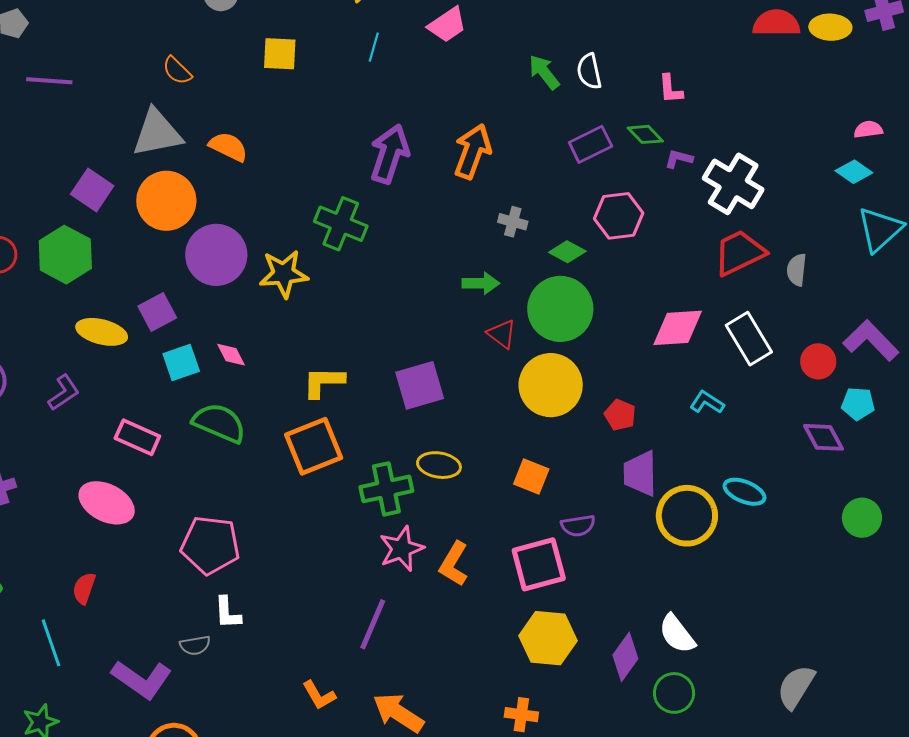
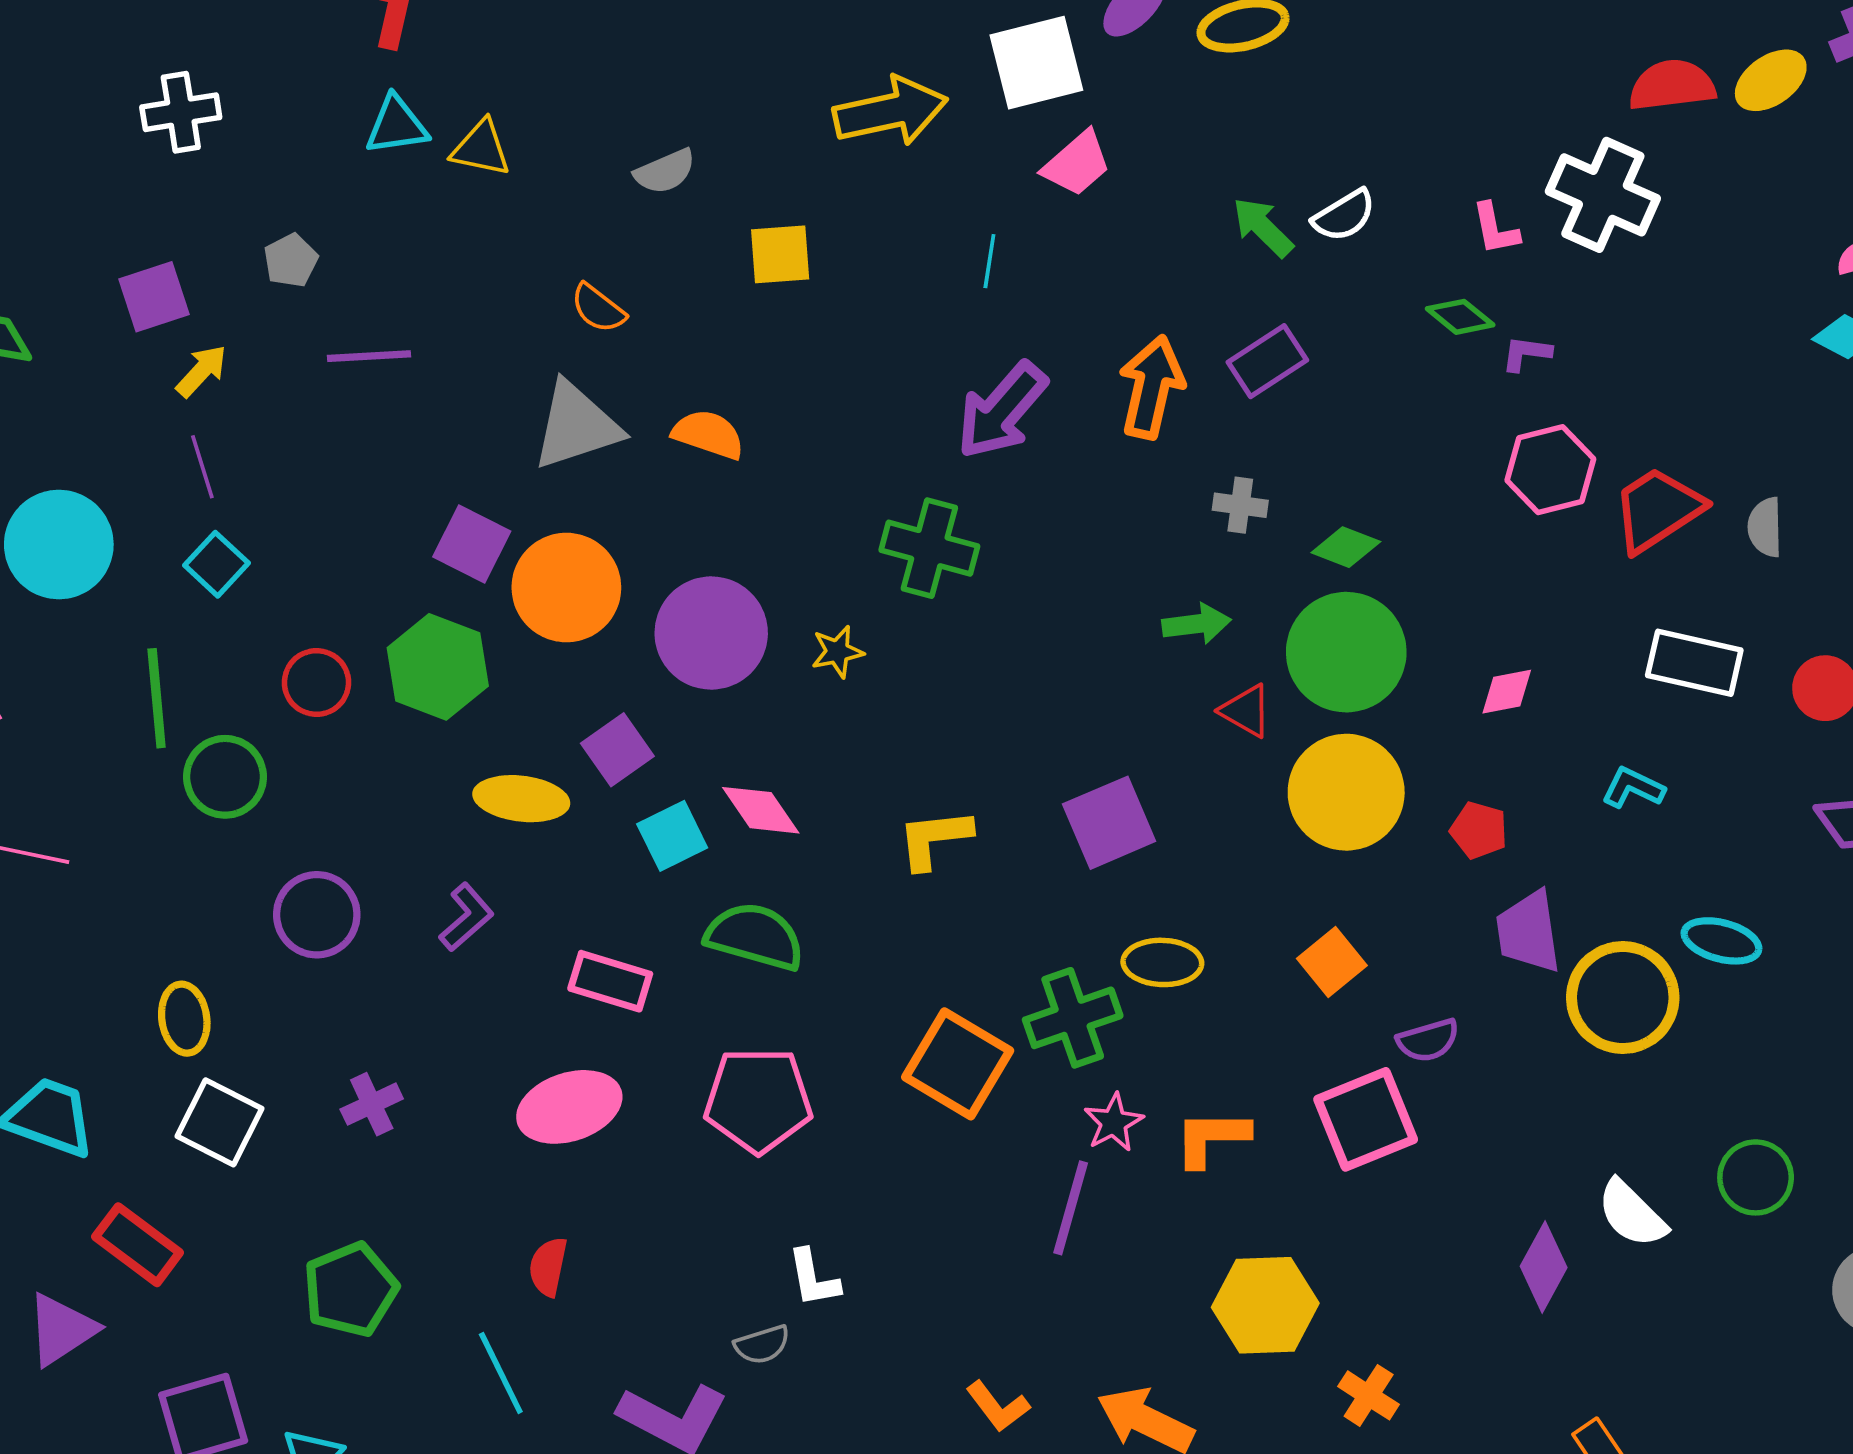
yellow ellipse: (830, 27) -> (1771, 80), turned -30
cyan line: (374, 47) -> (989, 261), moved
white semicircle: (589, 71) -> (1344, 216), turned -102
purple rectangle: (590, 144) -> (1267, 361), moved
purple arrow: (390, 154) -> (1002, 410), turned -150
white cross: (733, 184) -> (1603, 195), moved
orange circle: (166, 201) -> (566, 588), moved
pink hexagon: (619, 216) -> (1550, 470), moved
yellow star: (284, 274) -> (837, 652), size x0.6
pink diamond: (678, 328) -> (1507, 692), moved, size x0.6
white rectangle: (749, 339) -> (1694, 663), turned -39
pink diamond: (231, 355) -> (761, 810), size x1.4
orange square: (314, 446) -> (958, 1064), moved, turned -30
orange square: (531, 476) -> (1332, 962), turned 36
pink ellipse: (107, 503) -> (569, 1107), turned -38
pink pentagon: (210, 545) -> (758, 1100), moved
pink star: (401, 549) -> (1114, 1123), size x0.7
orange L-shape: (454, 564) -> (1212, 1138), turned 66
purple line: (373, 624) -> (1071, 1208), moved
yellow hexagon: (548, 638) -> (1265, 1305), moved
green circle: (674, 693) -> (1756, 1177), moved
orange cross: (521, 715) -> (1369, 1395), turned 32

